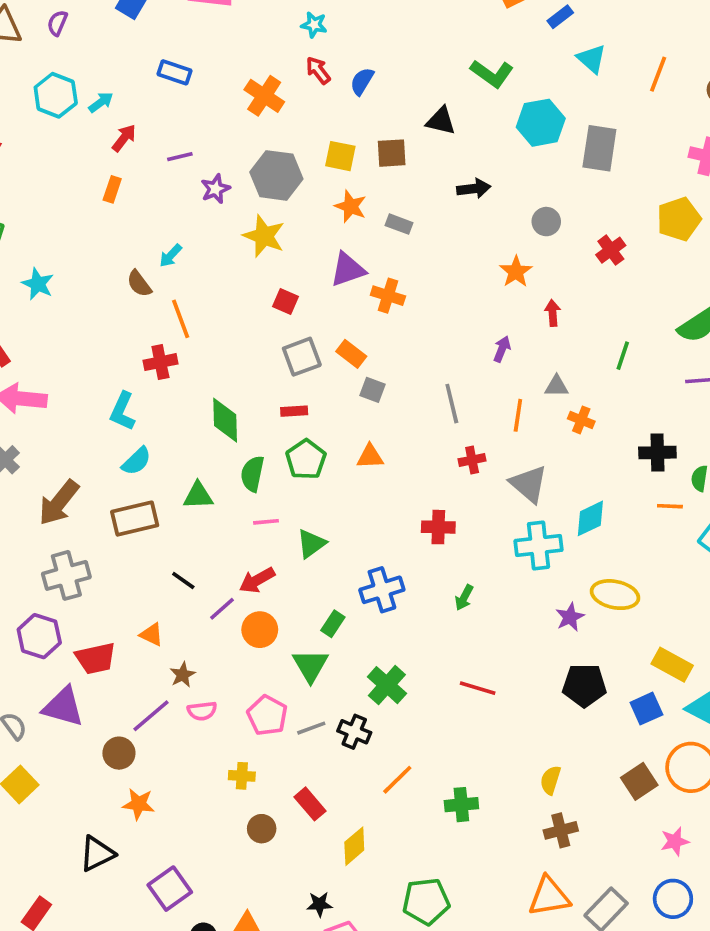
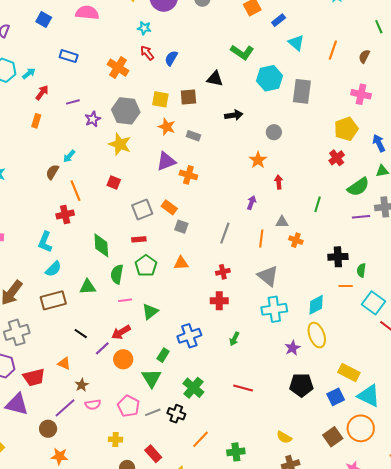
red cross: (611, 250) -> (337, 158), moved
brown semicircle: (139, 284) -> (52, 172), turned 70
red square: (285, 302) -> (114, 183), moved
gray line: (452, 404) -> (225, 233), turned 35
red cross: (472, 460) -> (223, 272), moved
cyan diamond: (590, 518) -> (316, 305), moved
yellow ellipse: (615, 595) -> (317, 335), turned 60
yellow semicircle: (551, 780) -> (284, 437), turned -77

